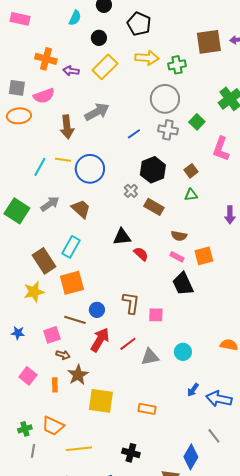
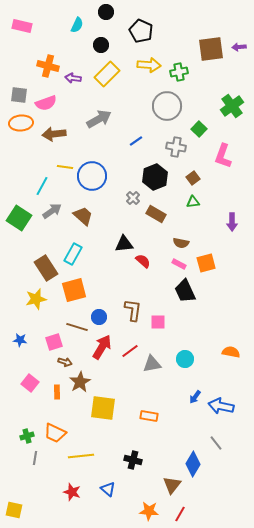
brown arrow: (67, 127) -> (54, 134), moved, turned 90
gray cross: (168, 130) -> (176, 147), moved
cyan line: (40, 167) -> (42, 186), moved

